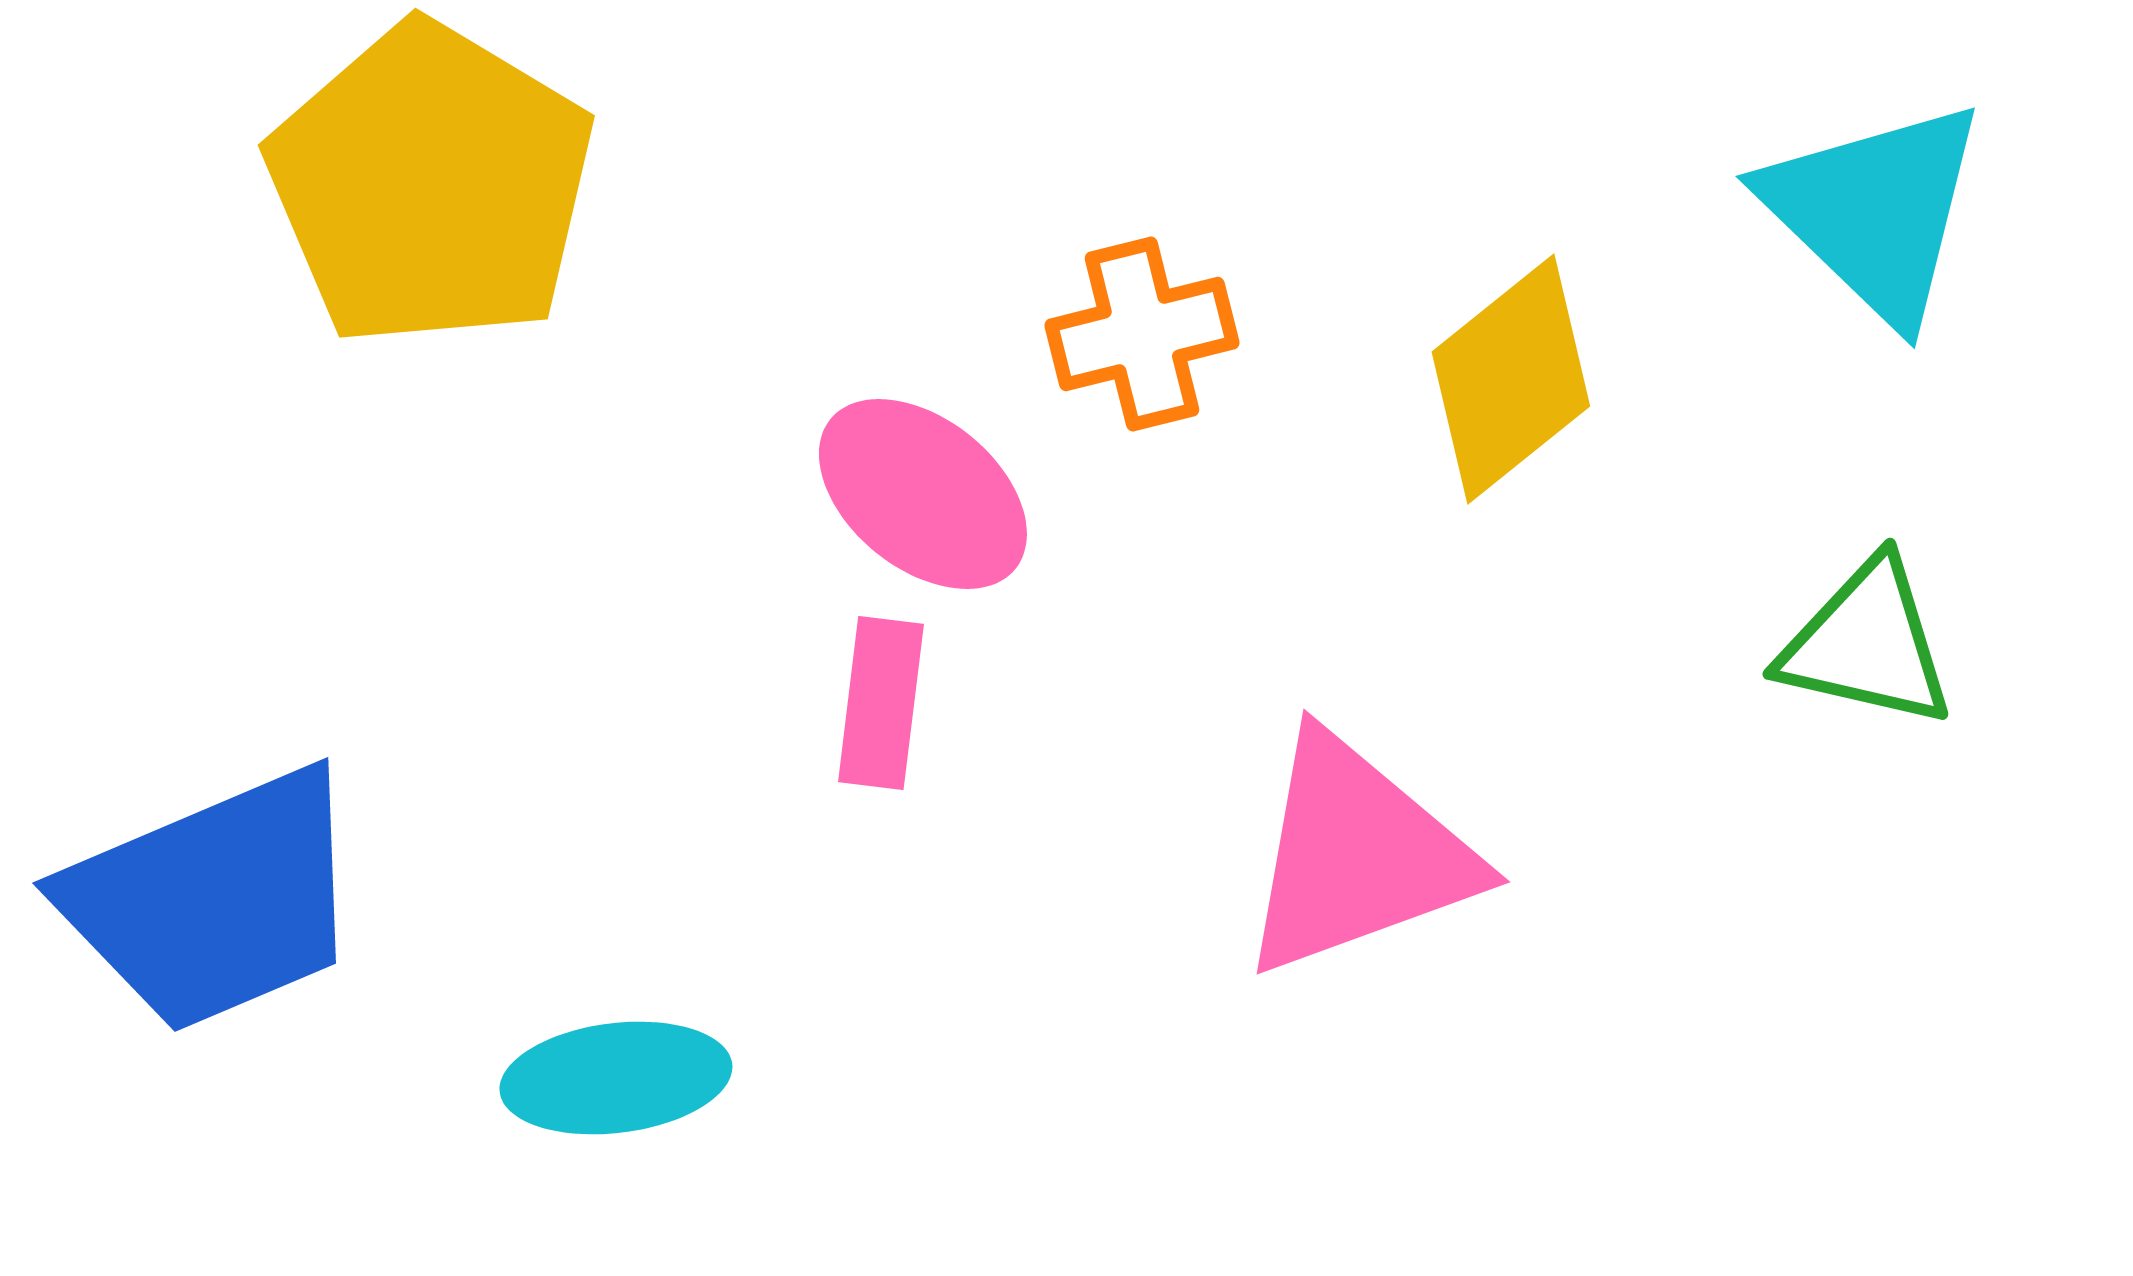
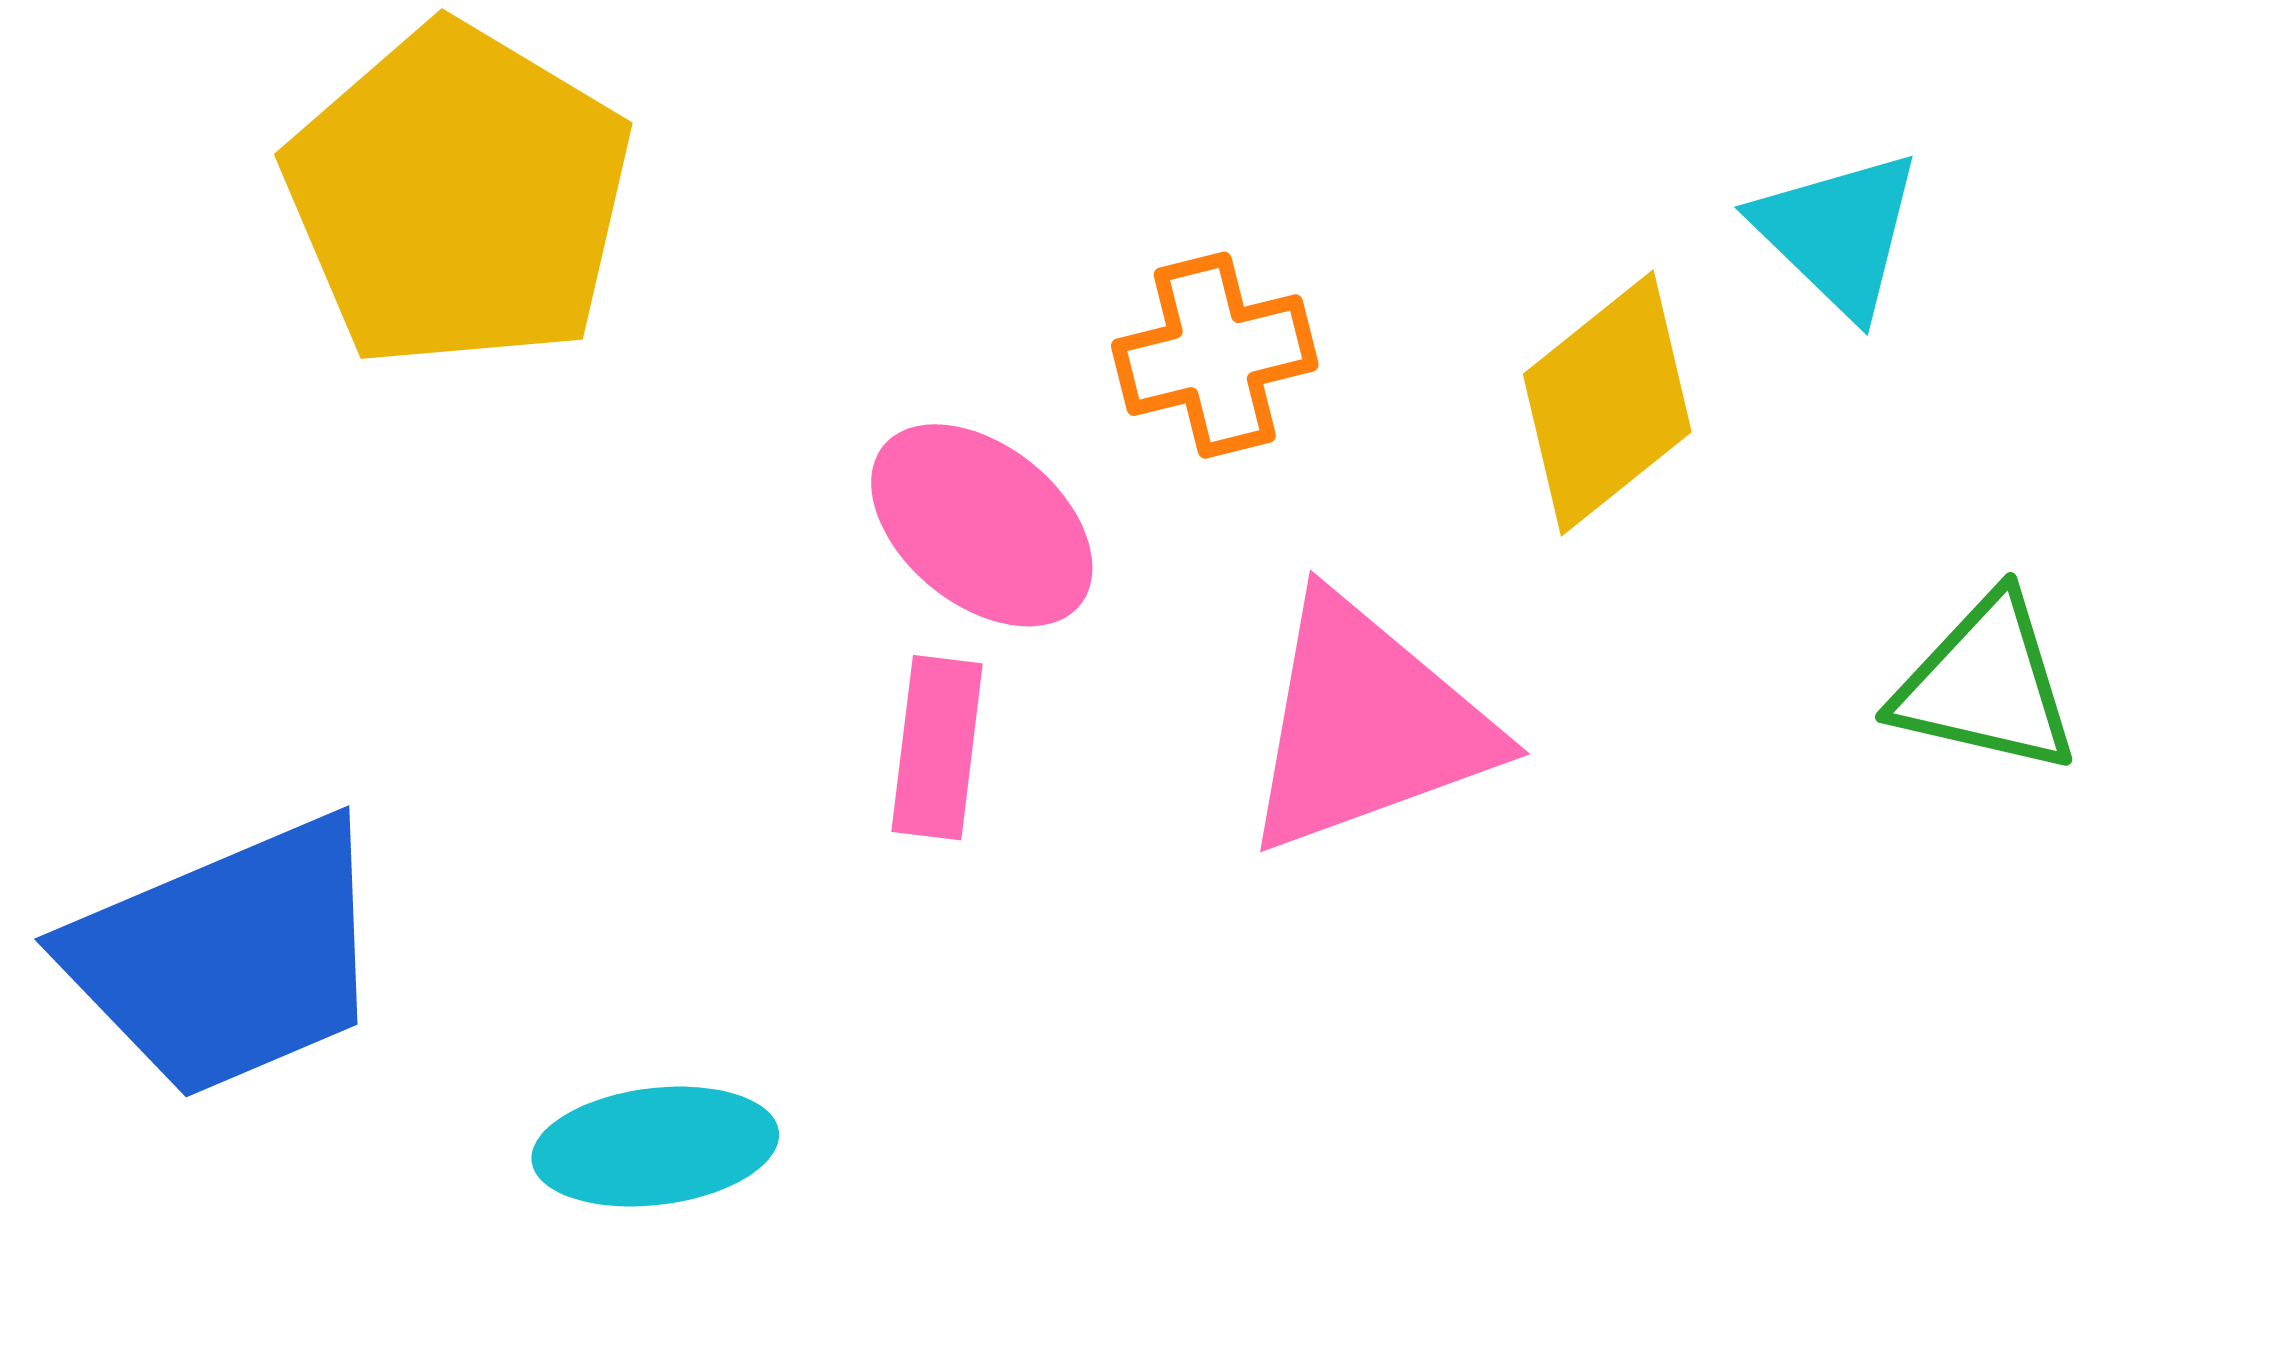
cyan triangle: (1875, 211) -> (1838, 233), moved, size x0.7
pink triangle: (1357, 855) -> (1367, 725), moved

